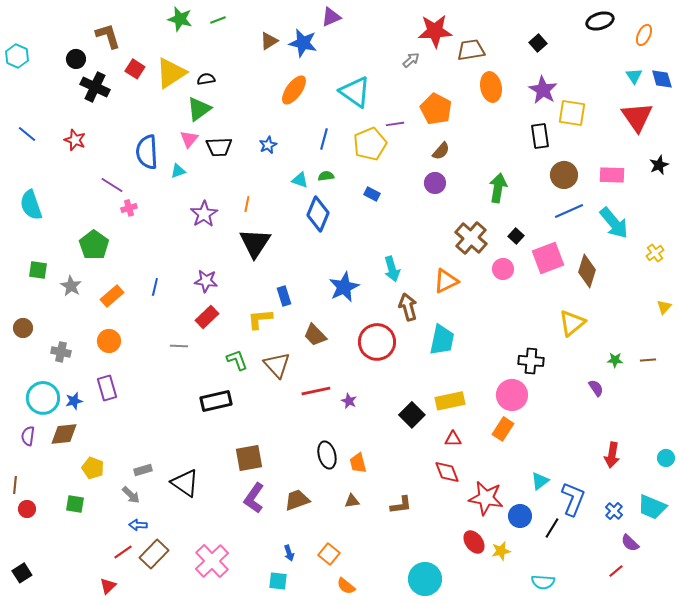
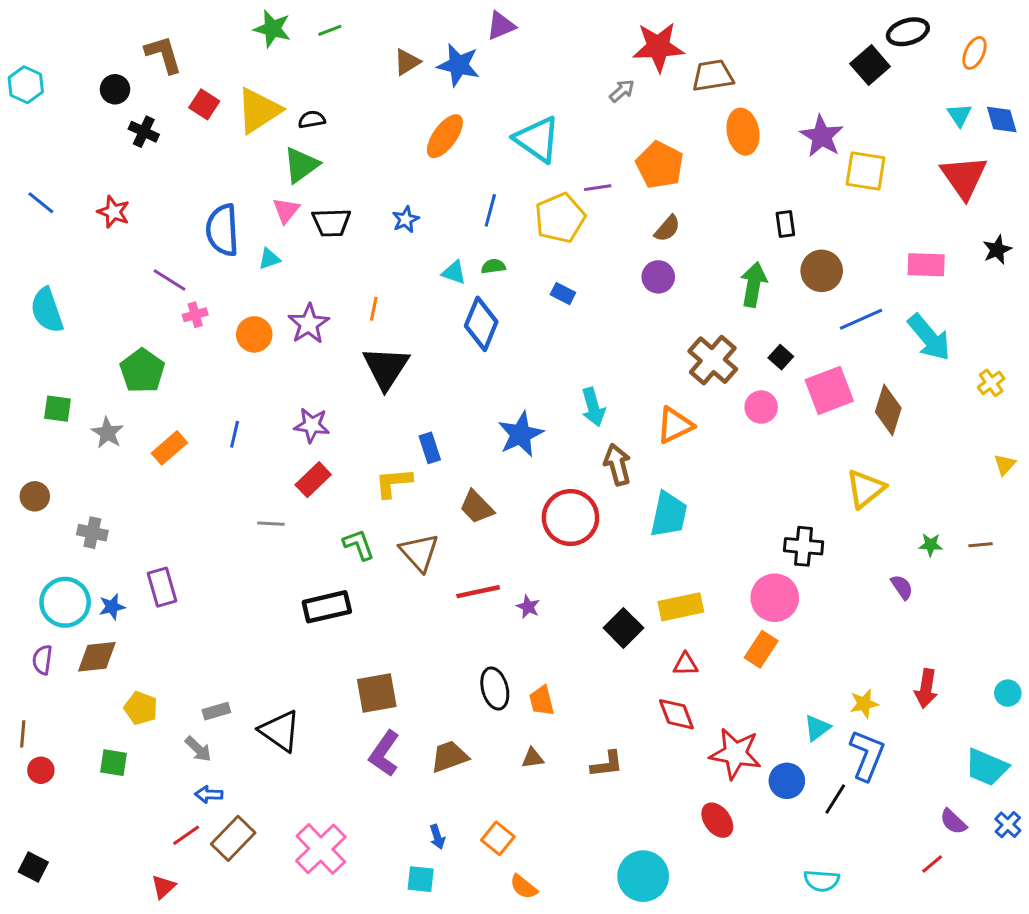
black square: (538, 43) -> (870, 65), moved, size x1.4
black cross: (95, 87) -> (144, 132), size x0.7
black rectangle: (540, 136) -> (785, 224), moved, size x0.7
brown circle: (564, 175) -> (822, 271), moved
orange circle: (109, 341) -> (254, 334), moved
blue cross: (614, 511) -> (1008, 825), moved
yellow star: (501, 551) -> (864, 704), moved
black square: (22, 573) -> (33, 867), turned -30

